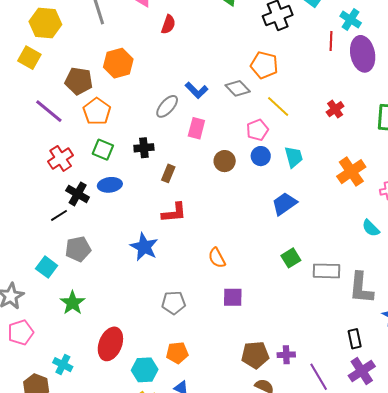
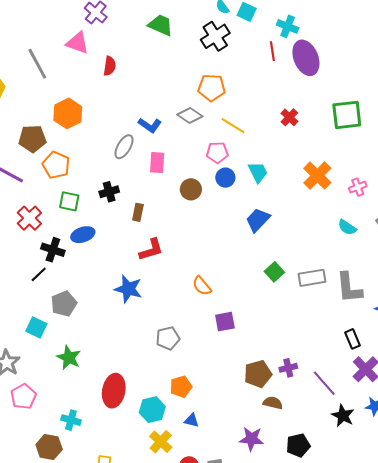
pink pentagon: (257, 130) -> (217, 153), turned 30

